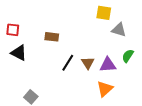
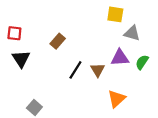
brown rectangle: (52, 37) -> (58, 41), turned -56
black triangle: (19, 53) -> (21, 59), turned 30
purple triangle: (108, 65) -> (120, 58), moved

